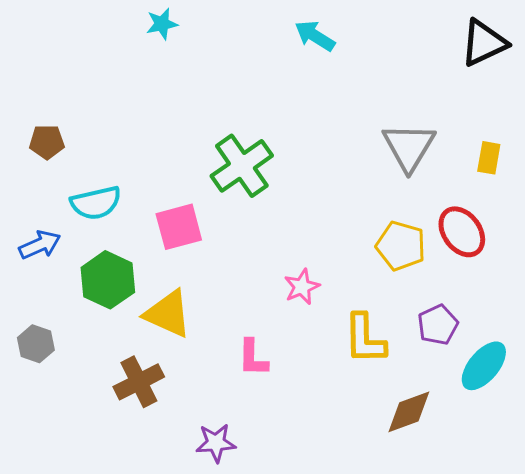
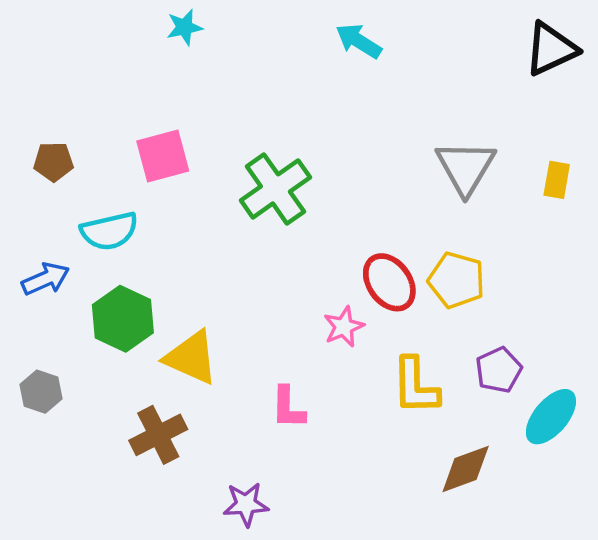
pink square: (179, 227) -> (163, 156), moved
red ellipse: (462, 232) -> (389, 282), moved

